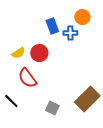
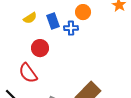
yellow semicircle: (18, 53) -> (30, 18), moved

